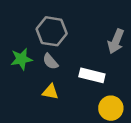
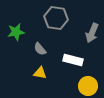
gray hexagon: (52, 31) -> (56, 18), moved
green star: (21, 59) -> (16, 32), moved

